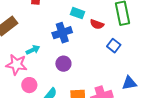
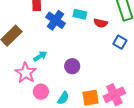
blue cross: (62, 33) -> (56, 20), moved, turned -30
pink star: (16, 65) -> (26, 73), turned 30

